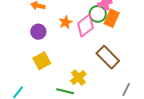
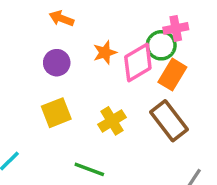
orange rectangle: (112, 18) -> (172, 75), moved
yellow cross: (78, 78) -> (112, 121), moved

